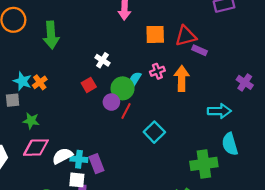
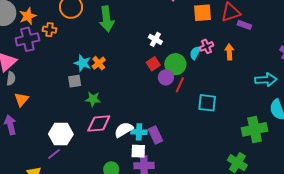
orange arrow: (182, 78) -> (229, 52), size x0.7
cyan semicircle: (135, 79) -> (195, 53), moved
red square: (89, 85) -> (153, 64), moved
cyan square: (154, 132) -> (207, 103), turned -36

